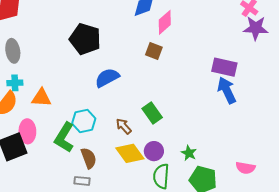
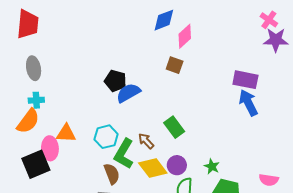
black pentagon: (85, 39) -> (115, 81), moved, size x0.7
orange triangle: (41, 98) -> (66, 133), moved
green L-shape: (64, 137) -> (124, 154), moved

